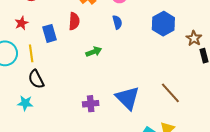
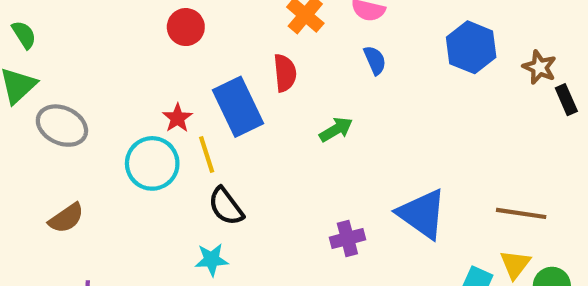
red star: (22, 23) -> (177, 118), moved
blue rectangle: (50, 33) -> (238, 107), size x1.5
brown line: (170, 93) -> (521, 213), moved, turned -30

